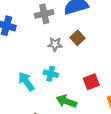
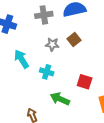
cyan arrow: (26, 81) -> (21, 59), moved
red square: (91, 82) -> (85, 82), turned 35

